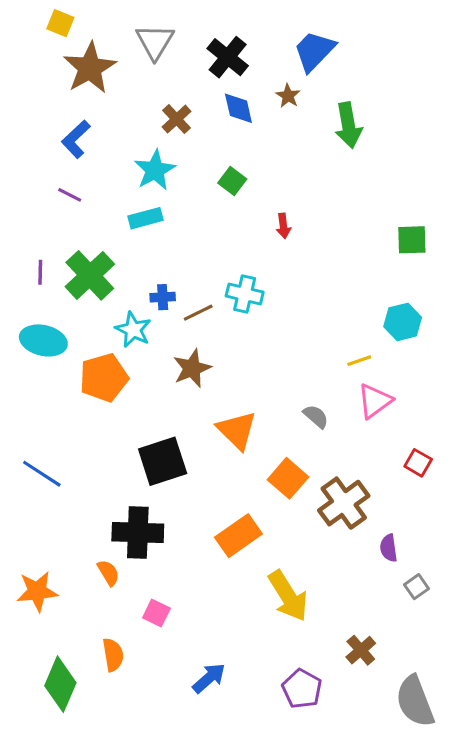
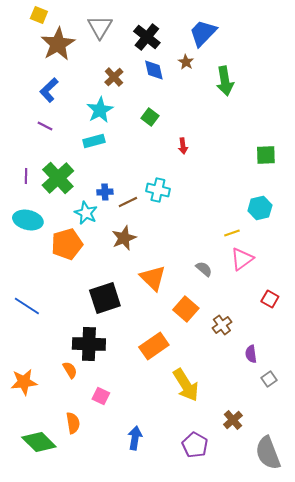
brown cross: (344, 503) -> (222, 325), size x0.6
blue arrow: (209, 678) -> (135, 438), turned -40
green diamond: (60, 684) -> (39, 442), turned -68

